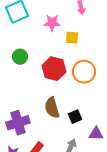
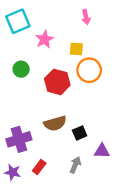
pink star: (52, 23) -> (44, 39), moved, turned -30
orange circle: (84, 72) -> (89, 70), moved
brown semicircle: (52, 108) -> (55, 123), turned -90

